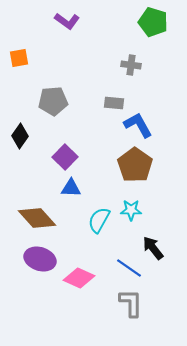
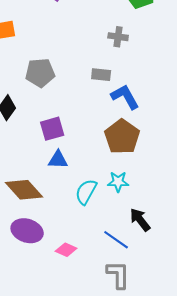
purple square: (65, 157) -> (52, 129), turned 30
pink diamond: (79, 278) -> (66, 250), size x0.7

